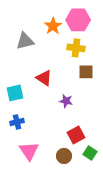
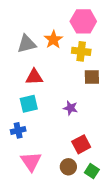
orange star: (53, 26) -> (53, 40), moved
red triangle: (44, 78) -> (34, 77), moved, turned -36
cyan square: (15, 93) -> (29, 104), moved
green square: (90, 153) -> (92, 171), moved

